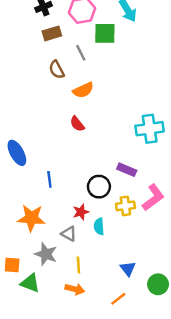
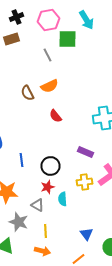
brown rectangle: (52, 33) -> (12, 39), moved
brown semicircle: (57, 70) -> (28, 93), moved
red semicircle: (77, 124) -> (56, 116), moved
black circle: (99, 187) -> (50, 166), moved

